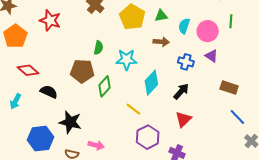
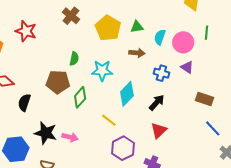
black semicircle: (49, 92) -> (24, 102), turned -96
pink arrow: (96, 145) -> (70, 137), moved

